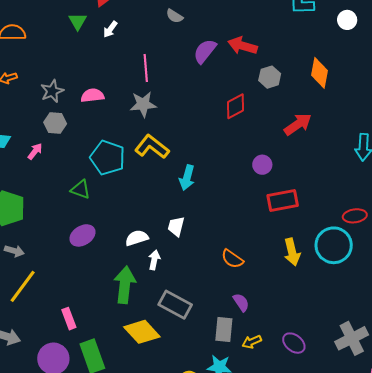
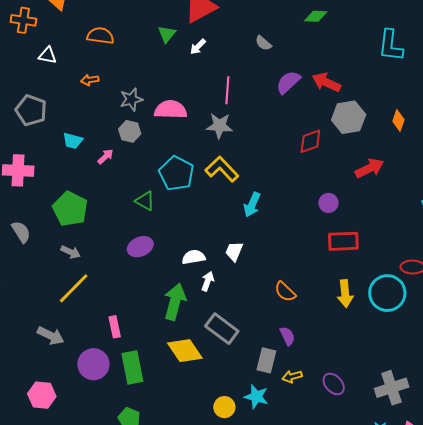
orange diamond: (319, 73) -> (398, 120), size x0.7
gray hexagon: (270, 77) -> (349, 117), size x1.5
pink semicircle: (92, 96) -> (171, 110), size x1.4

